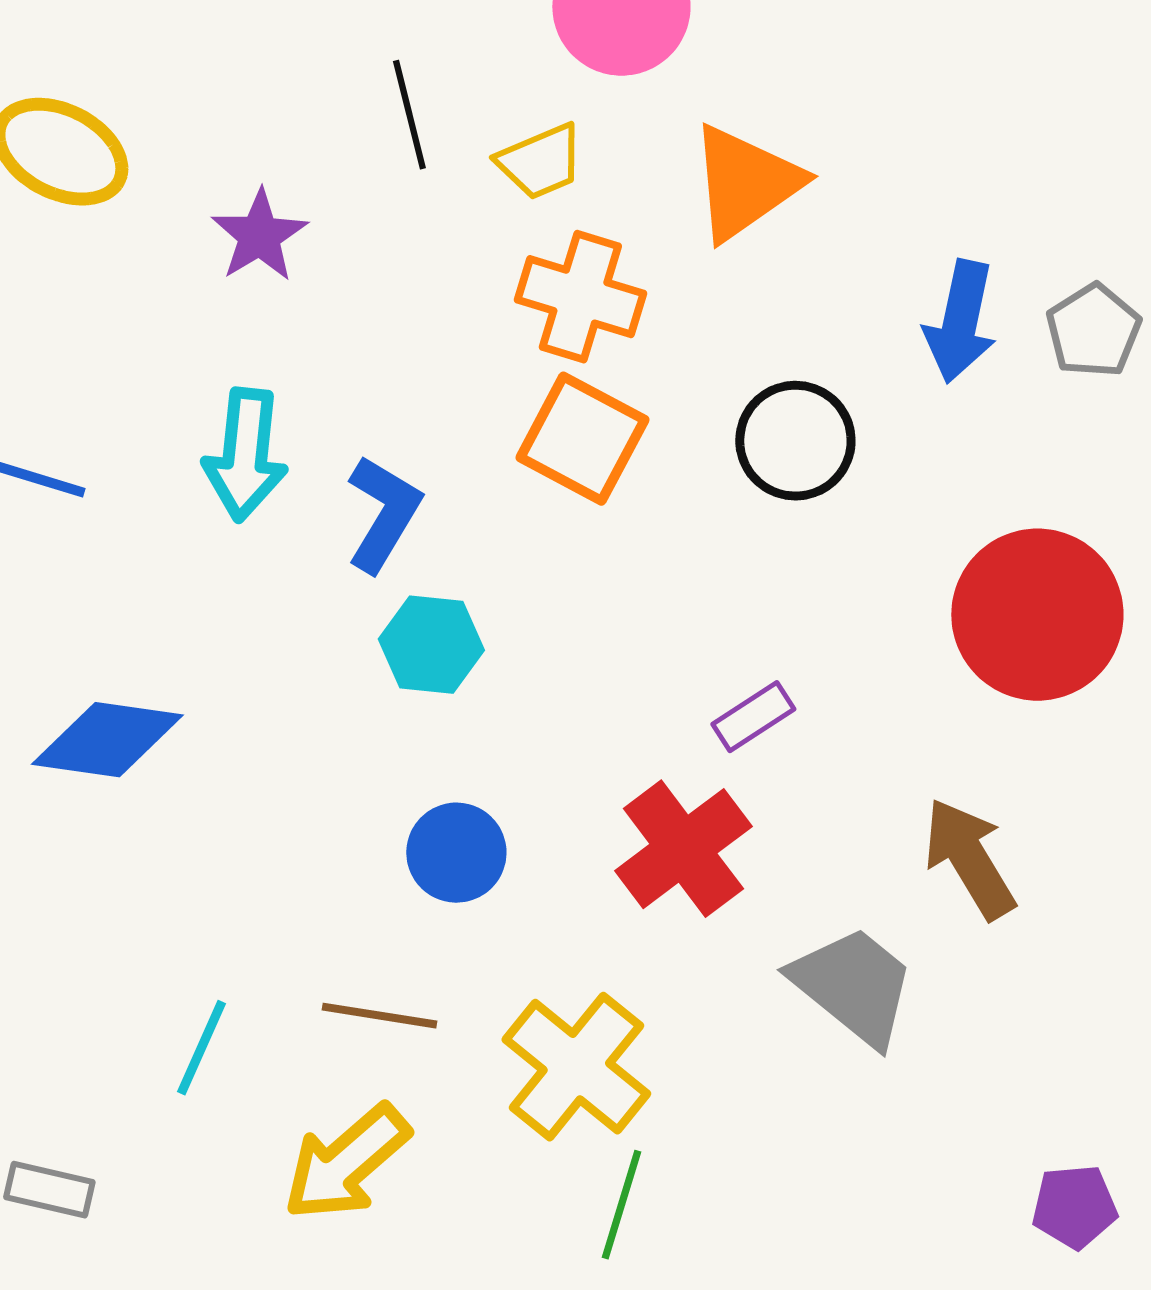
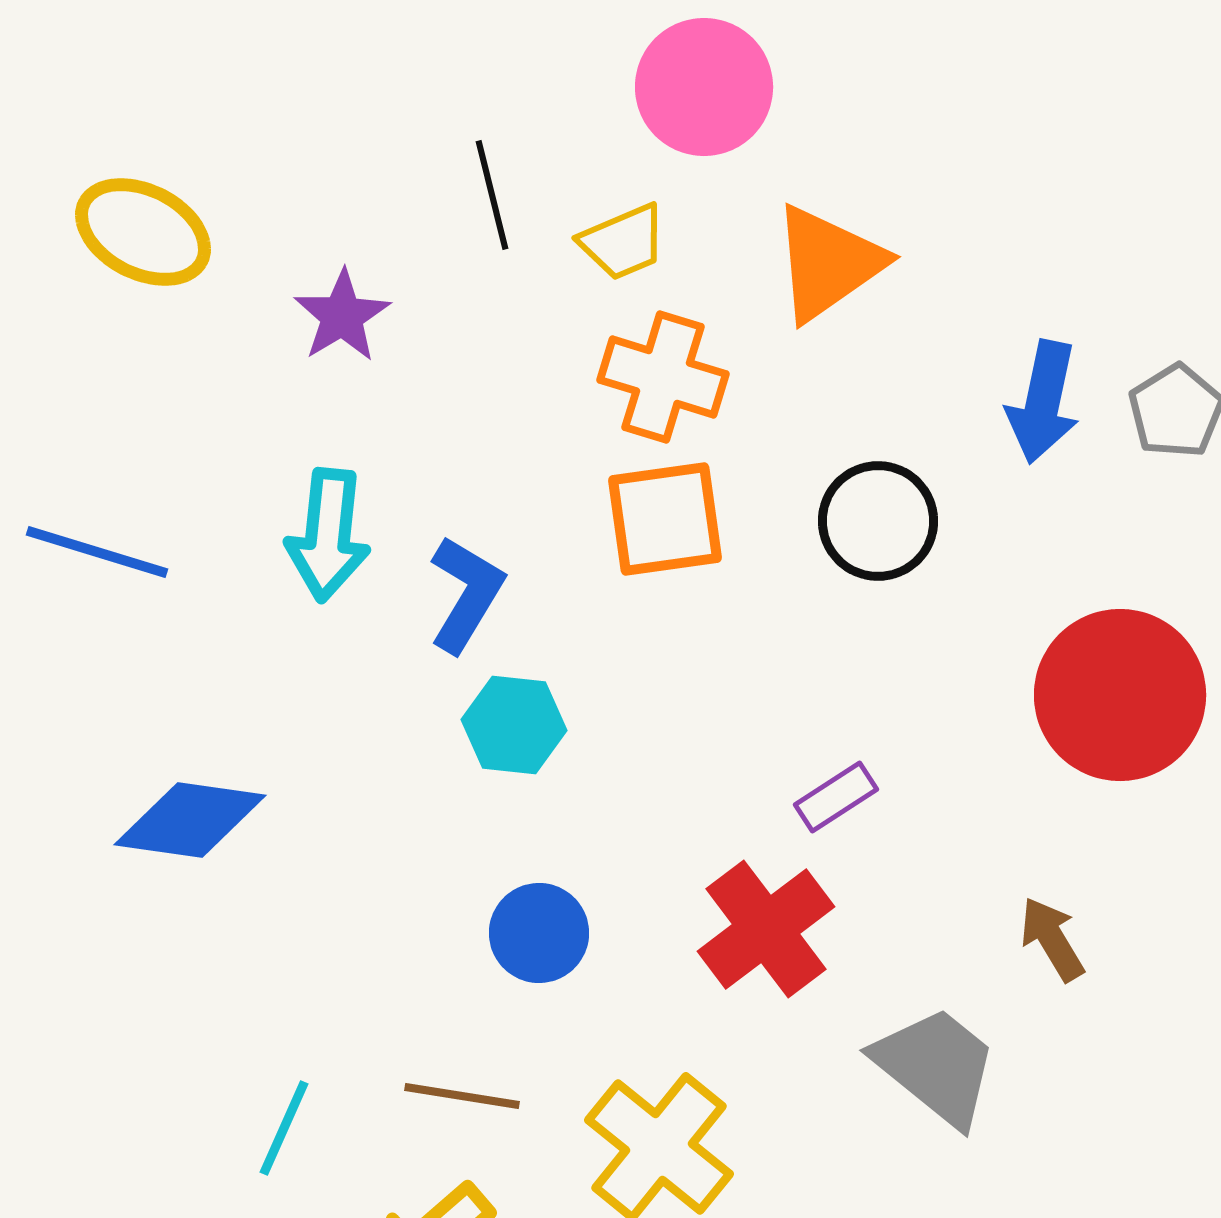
orange square: (582, 439) -> (665, 519), turned -36
brown arrow: (969, 859) -> (1052, 939), size x0.7

